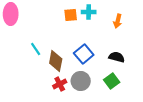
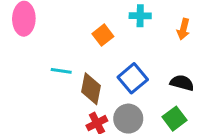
orange square: (71, 15) -> (103, 35), moved, turned -32
cyan line: (36, 49) -> (61, 71), turned -48

